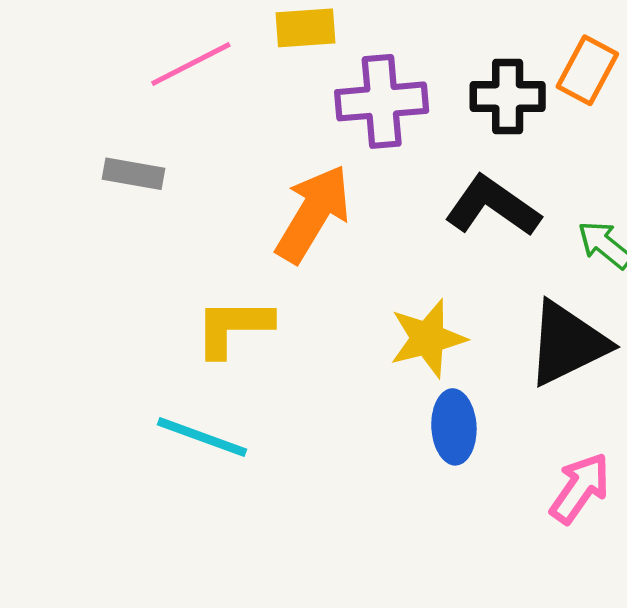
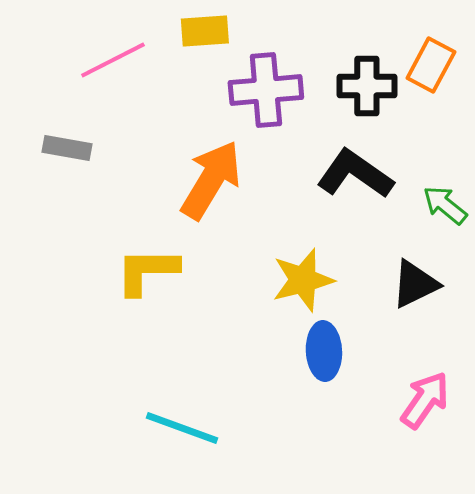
black triangle: (567, 343) -> (415, 284), size x0.7
cyan line: (202, 437) -> (182, 428), moved

